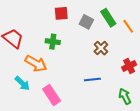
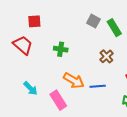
red square: (61, 13) -> (34, 21), moved
gray square: (86, 22) -> (93, 21), moved
orange arrow: (36, 64) -> (74, 81), moved

